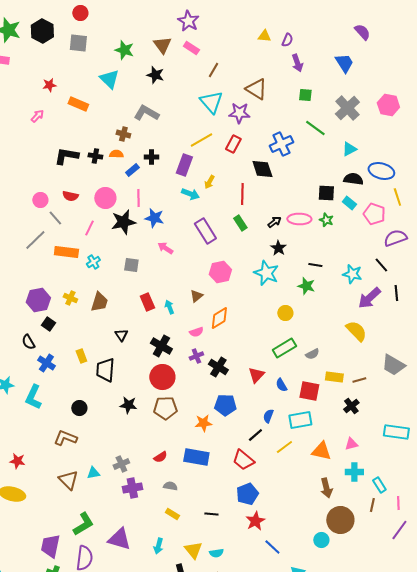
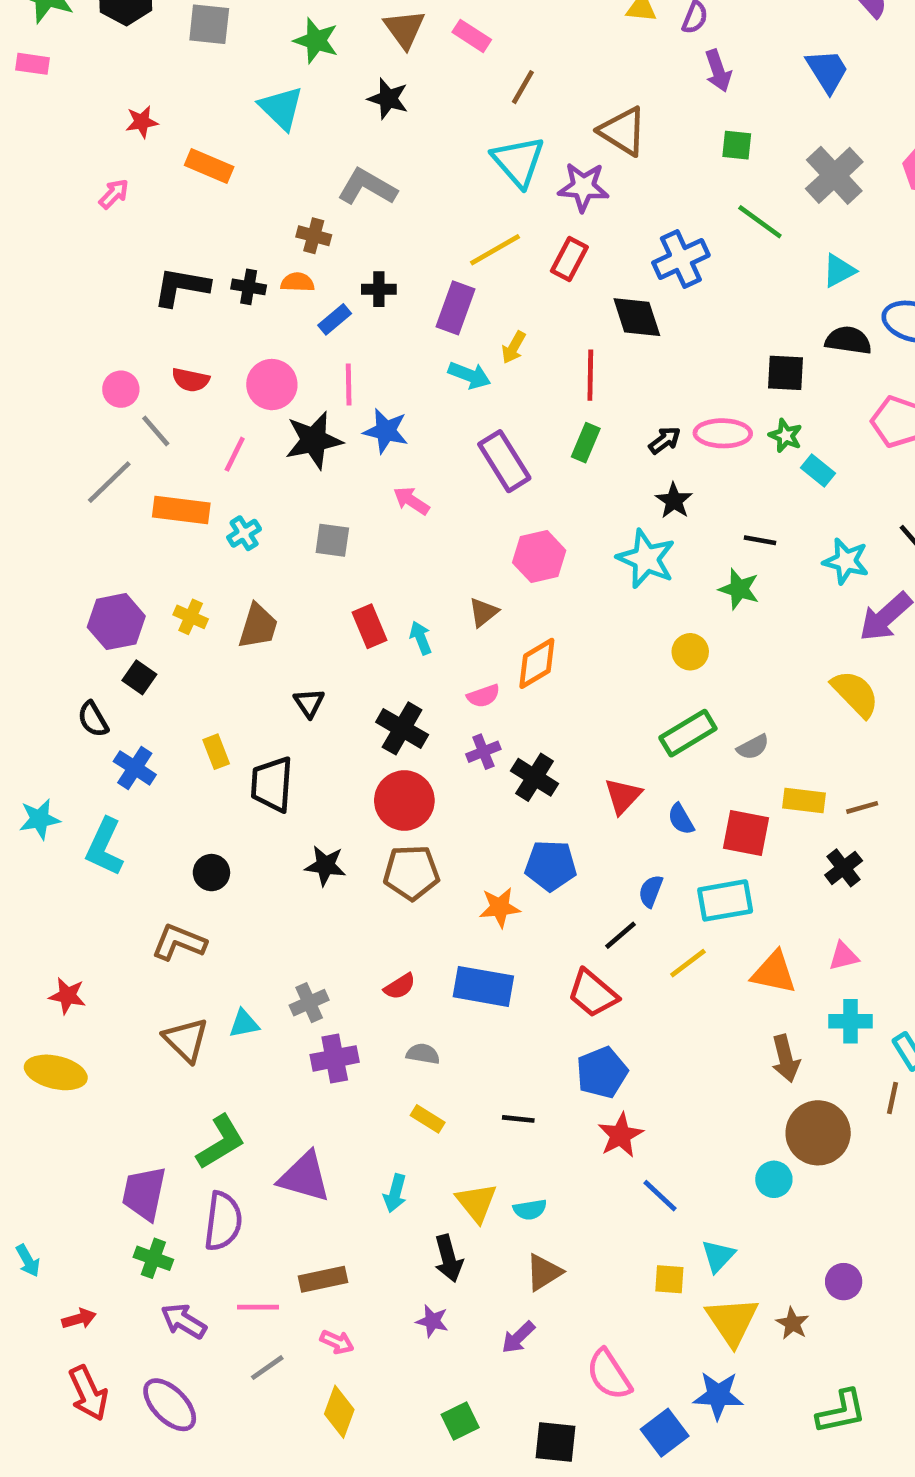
cyan rectangle: (349, 203) -> (818, 470), moved
green rectangle: (240, 223) -> (586, 443), turned 56

